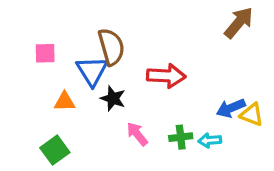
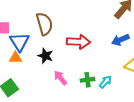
blue triangle: (92, 71) -> (19, 42), moved
blue arrow: (231, 108) -> (120, 40), moved
cyan arrow: (210, 140) -> (105, 82), turned 136

